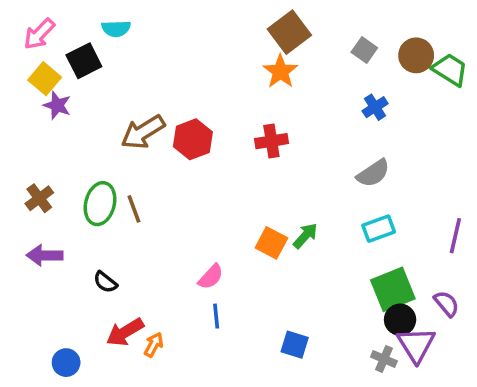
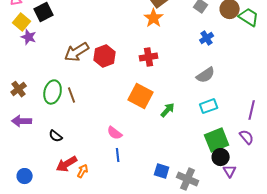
orange square: (271, 243) -> (141, 96), moved, size x1.4
pink semicircle: (211, 277) -> (115, 133), turned 84
purple semicircle: (446, 304) -> (247, 137), moved
purple triangle: (416, 345) -> (230, 171), size x0.6
gray cross: (384, 359) -> (188, 179), moved, size x1.5
blue circle: (66, 363) -> (25, 176), moved

